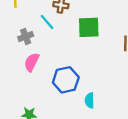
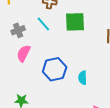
cyan line: (47, 22) -> (43, 24), moved
cyan semicircle: (90, 100) -> (83, 78), moved

